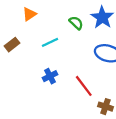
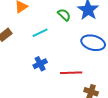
red line: (84, 86) -> (71, 73), turned -55

